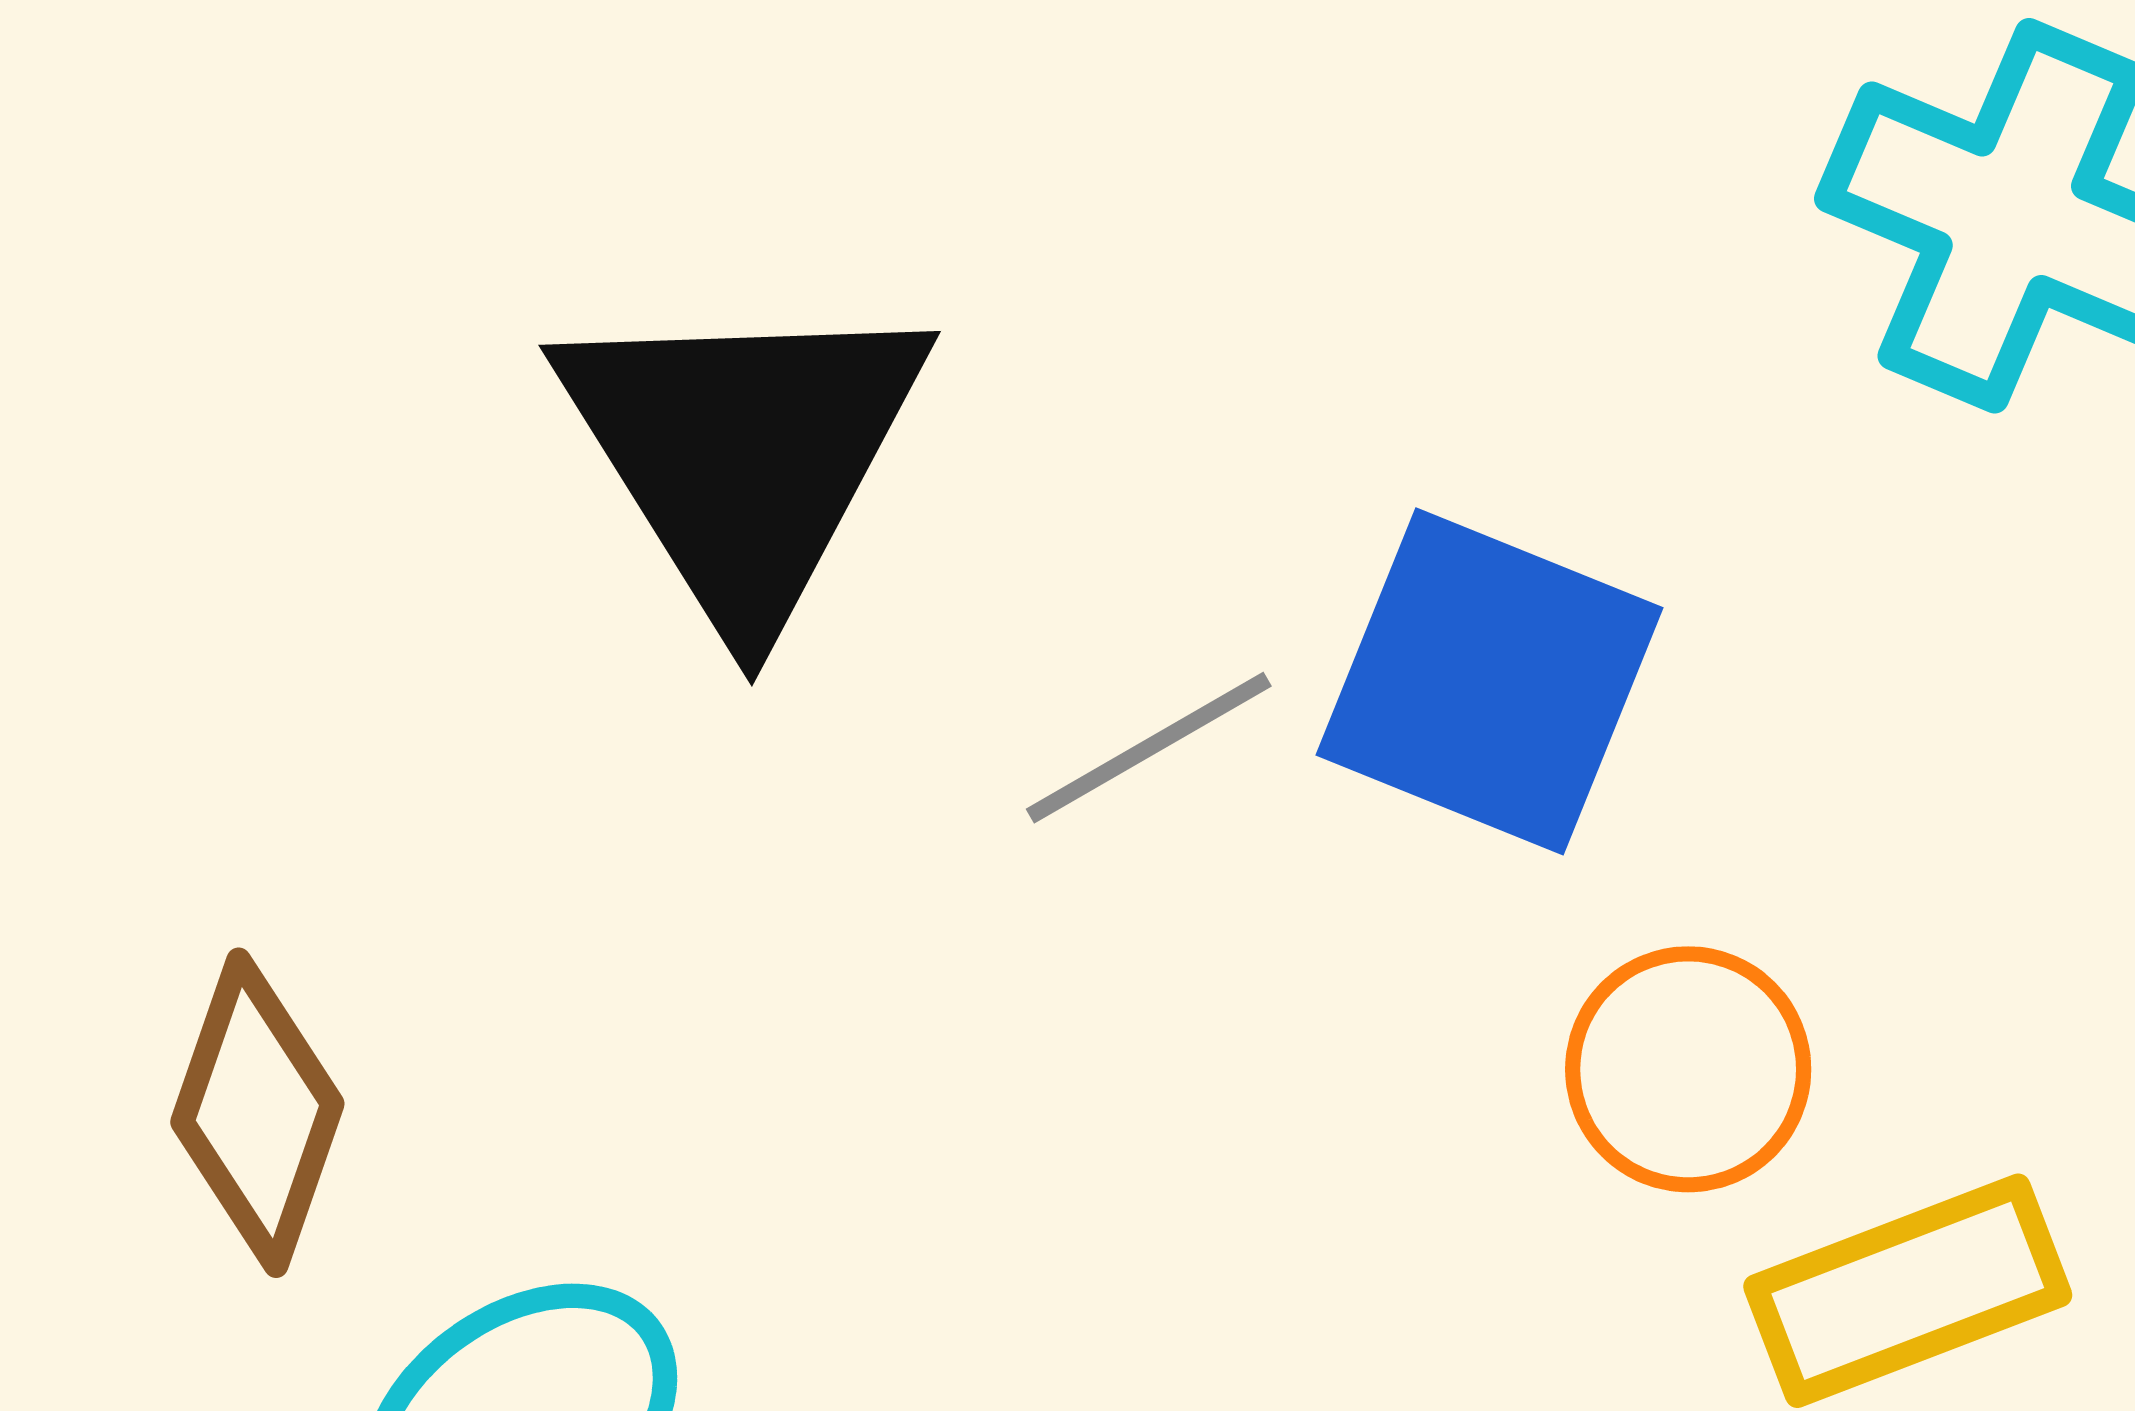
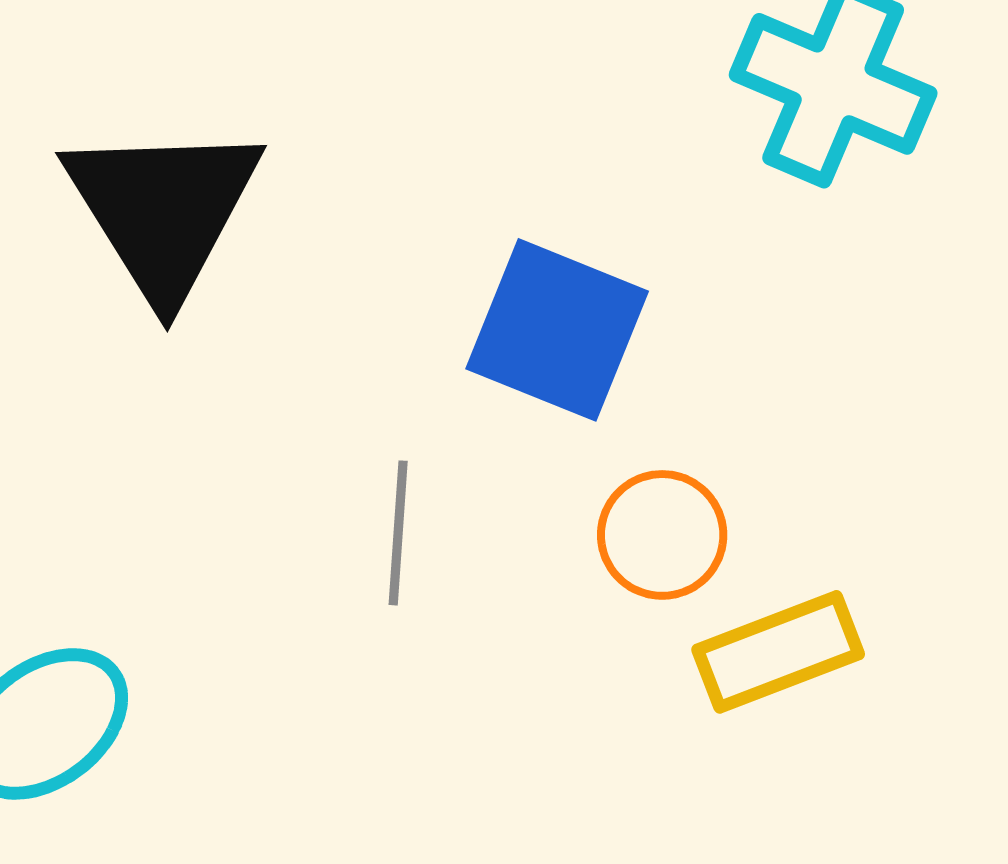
gray line: (1149, 748) -> (398, 533), moved, turned -56

